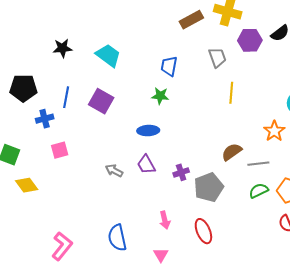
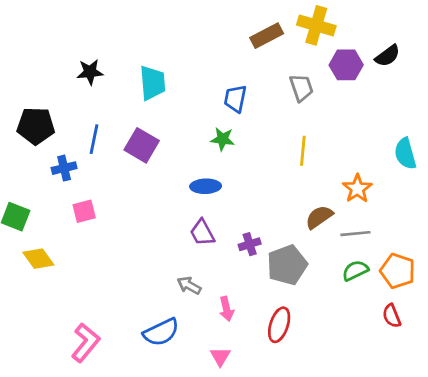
cyan trapezoid: (108, 55) -> (152, 83), turned 48
yellow line: (231, 93) -> (303, 151), moved
orange star: (274, 131) -> (357, 189), moved
gray arrow: (114, 171) -> (189, 285), moved
red ellipse: (203, 231) -> (279, 325), turned 40
blue semicircle: (117, 238) -> (161, 332), turned -104

